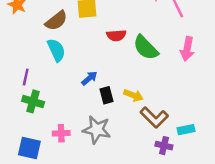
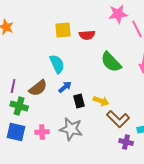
brown semicircle: (56, 21) -> (38, 88), moved
red semicircle: (116, 35) -> (87, 35), moved
cyan semicircle: (56, 50) -> (57, 64), moved
blue square: (29, 148) -> (16, 132), moved

